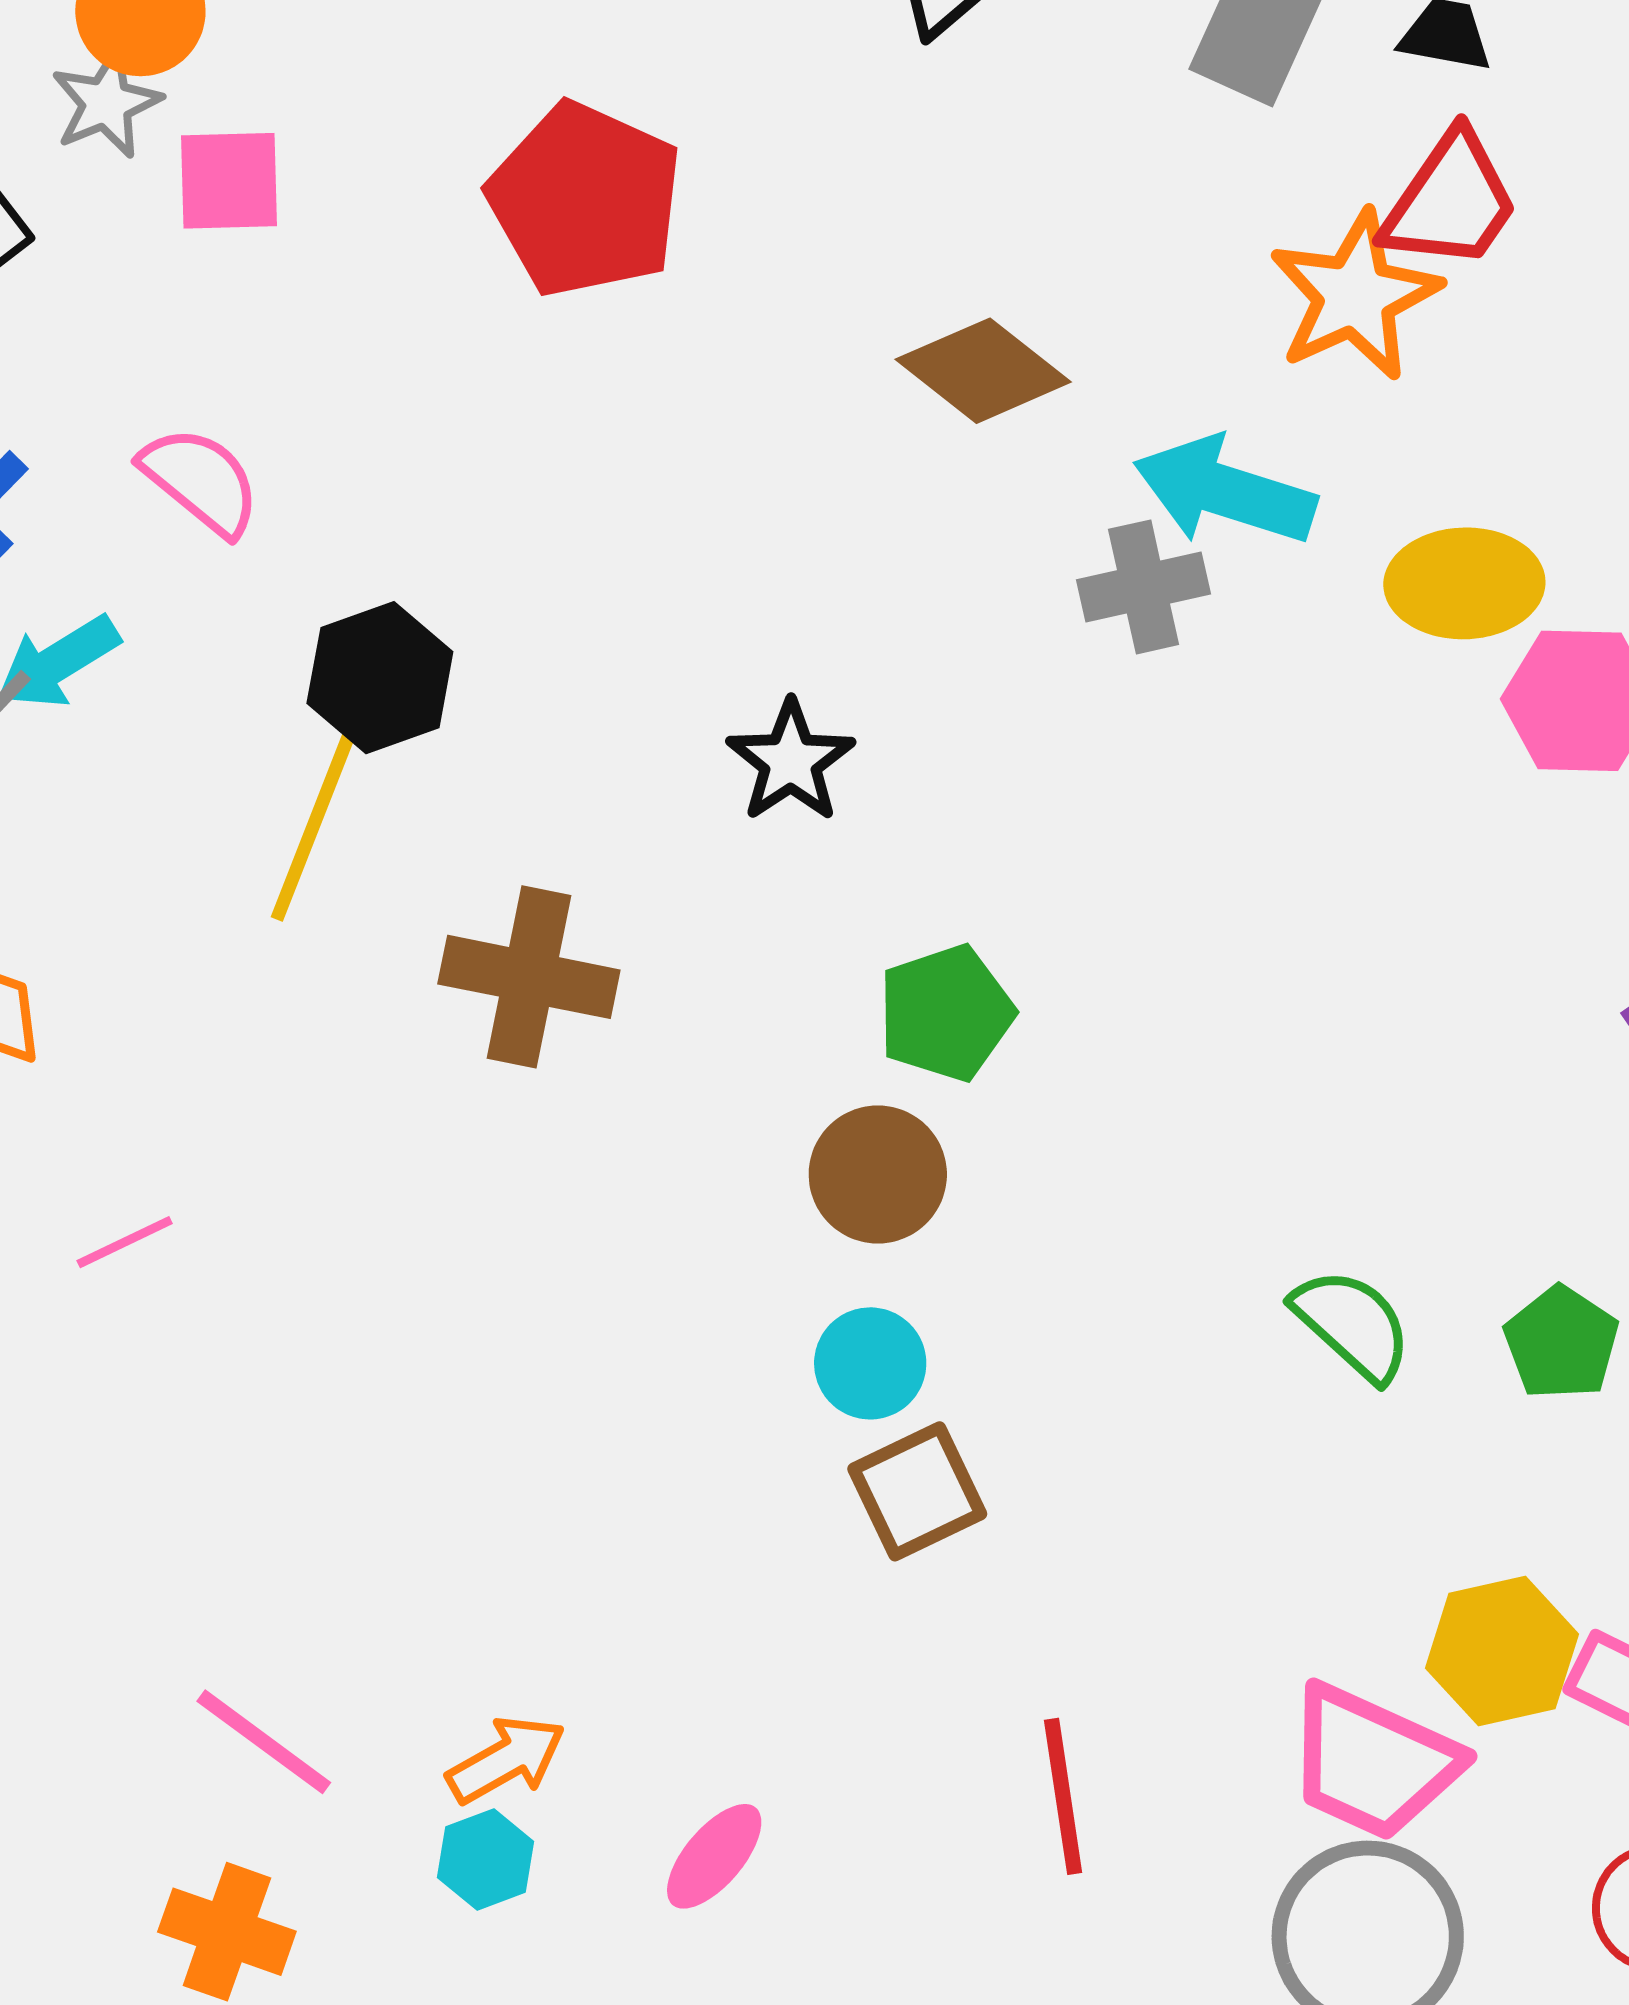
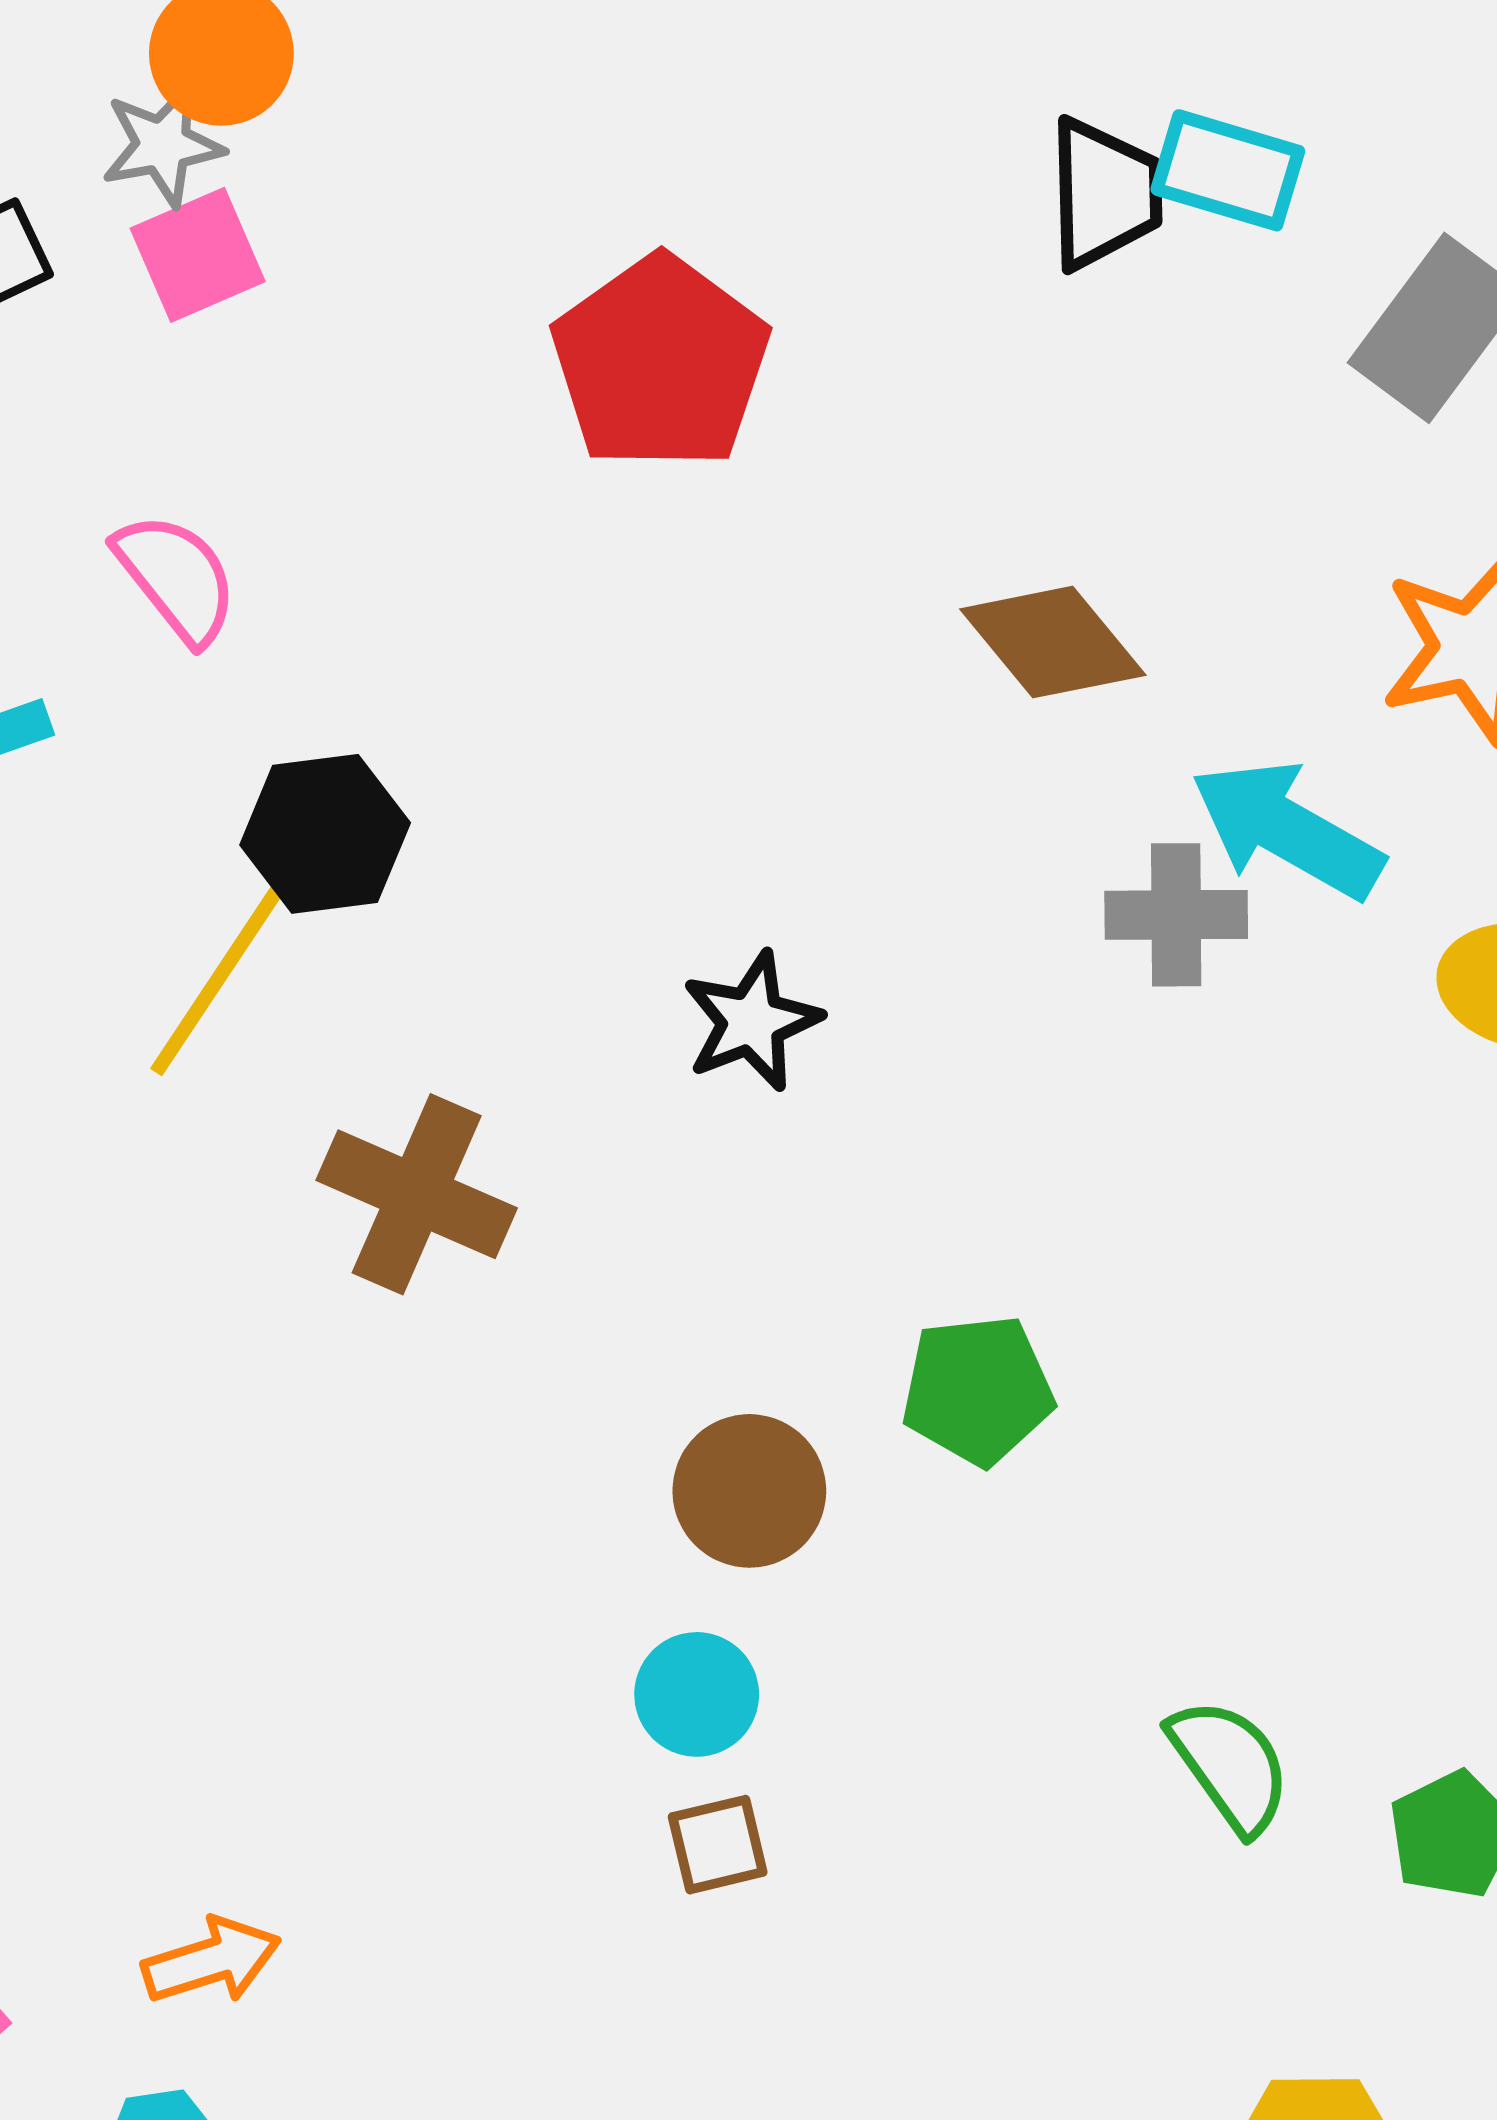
pink square: (229, 181) -> (198, 255), moved, turned -34
green pentagon: (946, 1013) -> (978, 1390), moved
brown square: (917, 1491) -> (718, 1845), size x0.7
orange arrow: (506, 1760) -> (212, 1961), moved

